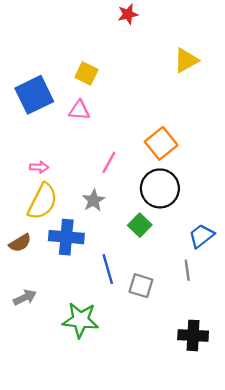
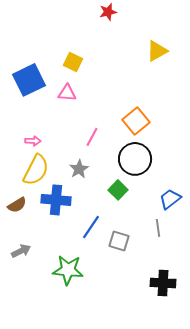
blue line: (108, 269) -> (91, 227), turned 50

